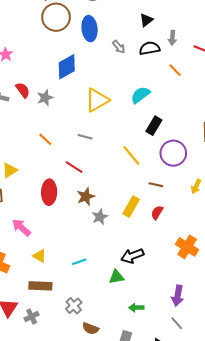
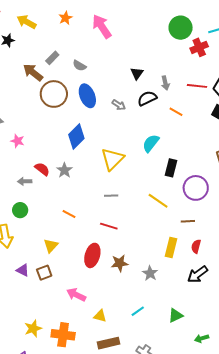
orange line: (45, 139) -> (69, 214), moved
red ellipse: (49, 192) -> (92, 255), turned 30
brown star: (86, 197) -> (120, 263), moved, turned 30
gray star: (100, 217) -> (150, 273), moved
black arrow: (132, 256) -> (198, 274), moved

